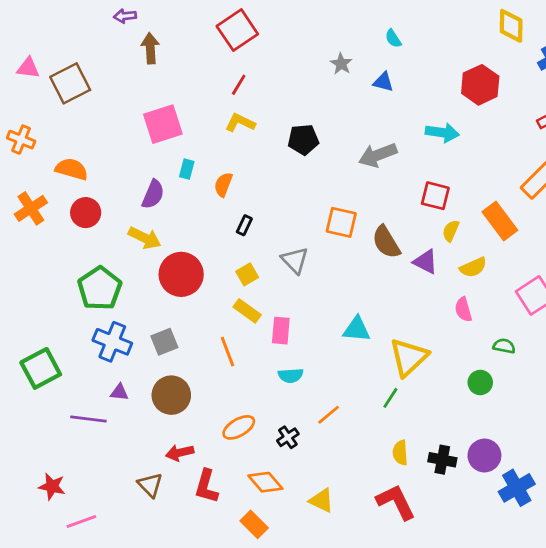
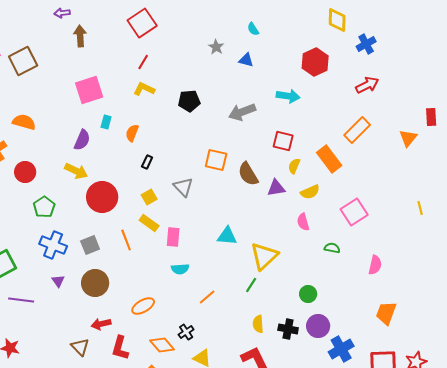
red circle: (86, 213) -> (25, 172), moved
purple triangle: (425, 262) -> (276, 188), turned -36
green pentagon: (100, 288) -> (44, 207), size x0.7
orange line: (227, 352) -> (126, 240), moved
green circle: (480, 382) -> (308, 294), moved
purple triangle: (119, 392) -> (58, 281), turned 48
purple line: (88, 419) -> (21, 300), moved
black cross: (288, 437) -> (186, 332), moved

